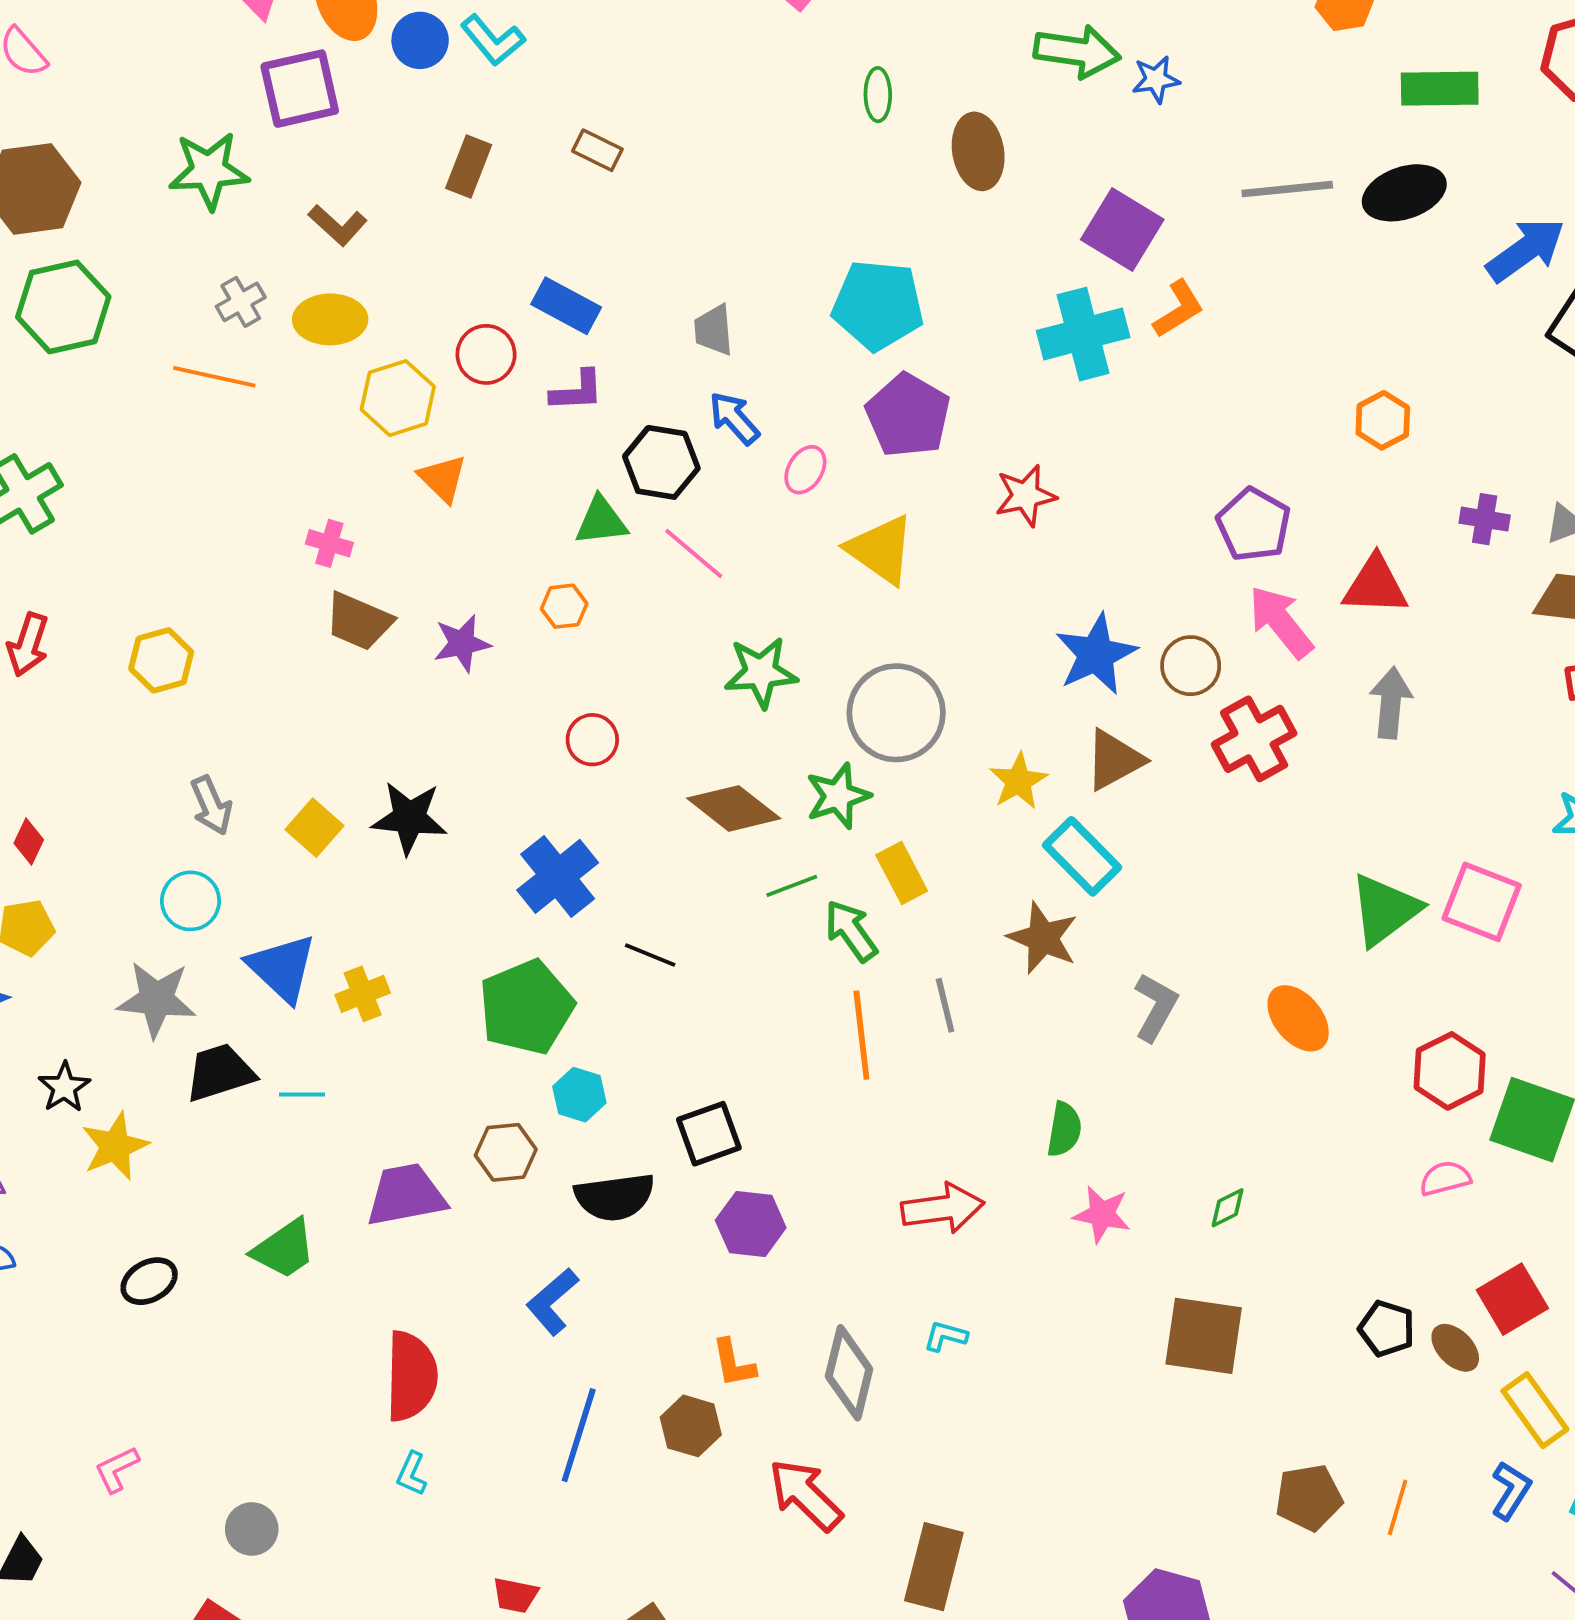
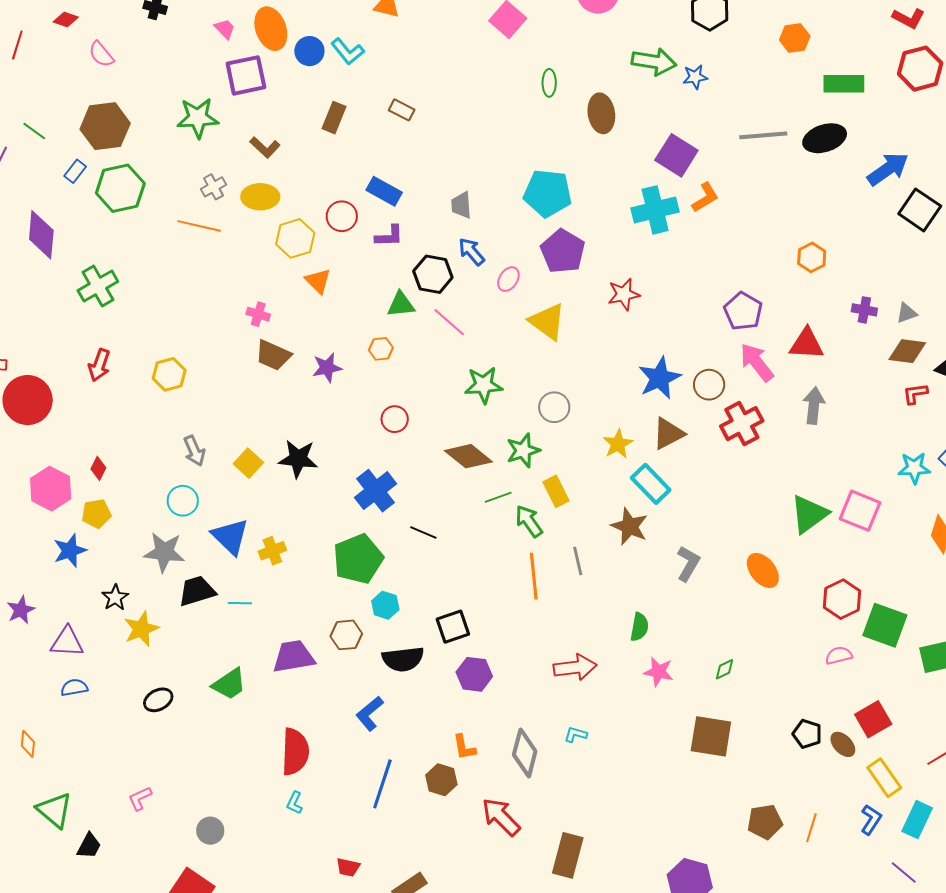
gray circle: (896, 713) -> (554, 407), size x0.6

